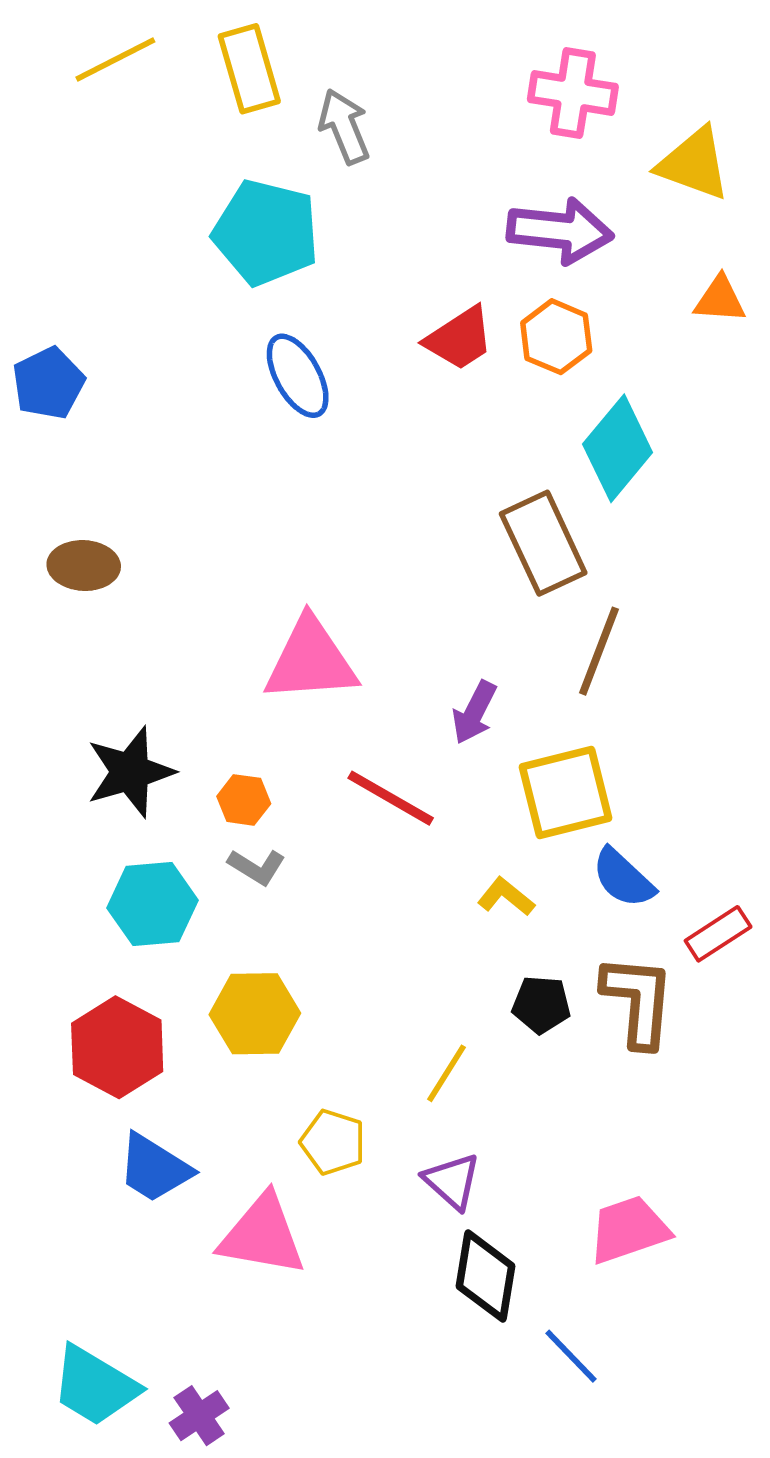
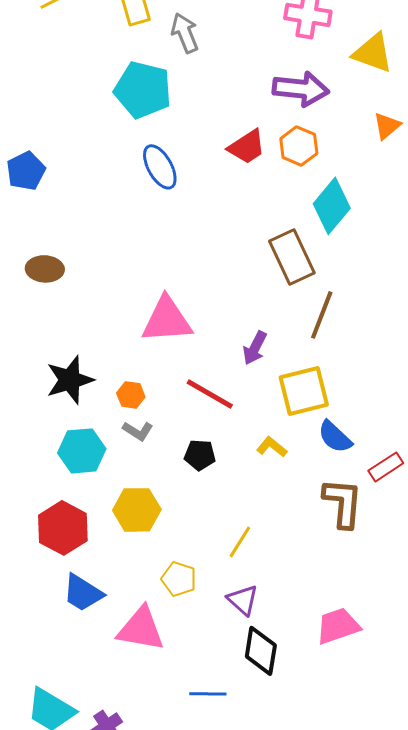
orange triangle: (720, 299) -> (387, 126), turned -44
black pentagon: (541, 1005) -> (200, 455), moved
blue line: (571, 1356) -> (208, 694), moved, turned -45

